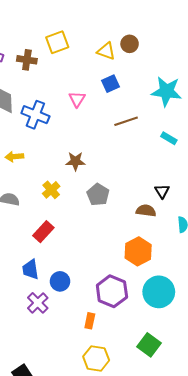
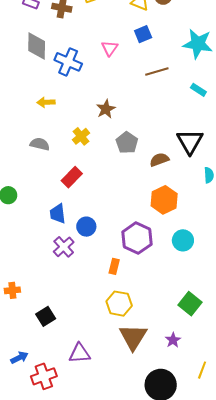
brown star: (75, 161) -> (106, 109), turned -30
black triangle: (162, 191) -> (190, 142), size x1.8
brown semicircle: (146, 211) -> (159, 160), moved, turned -30
cyan circle: (159, 292) -> (183, 240), size x0.7
green square: (149, 345) -> (190, 304), moved

